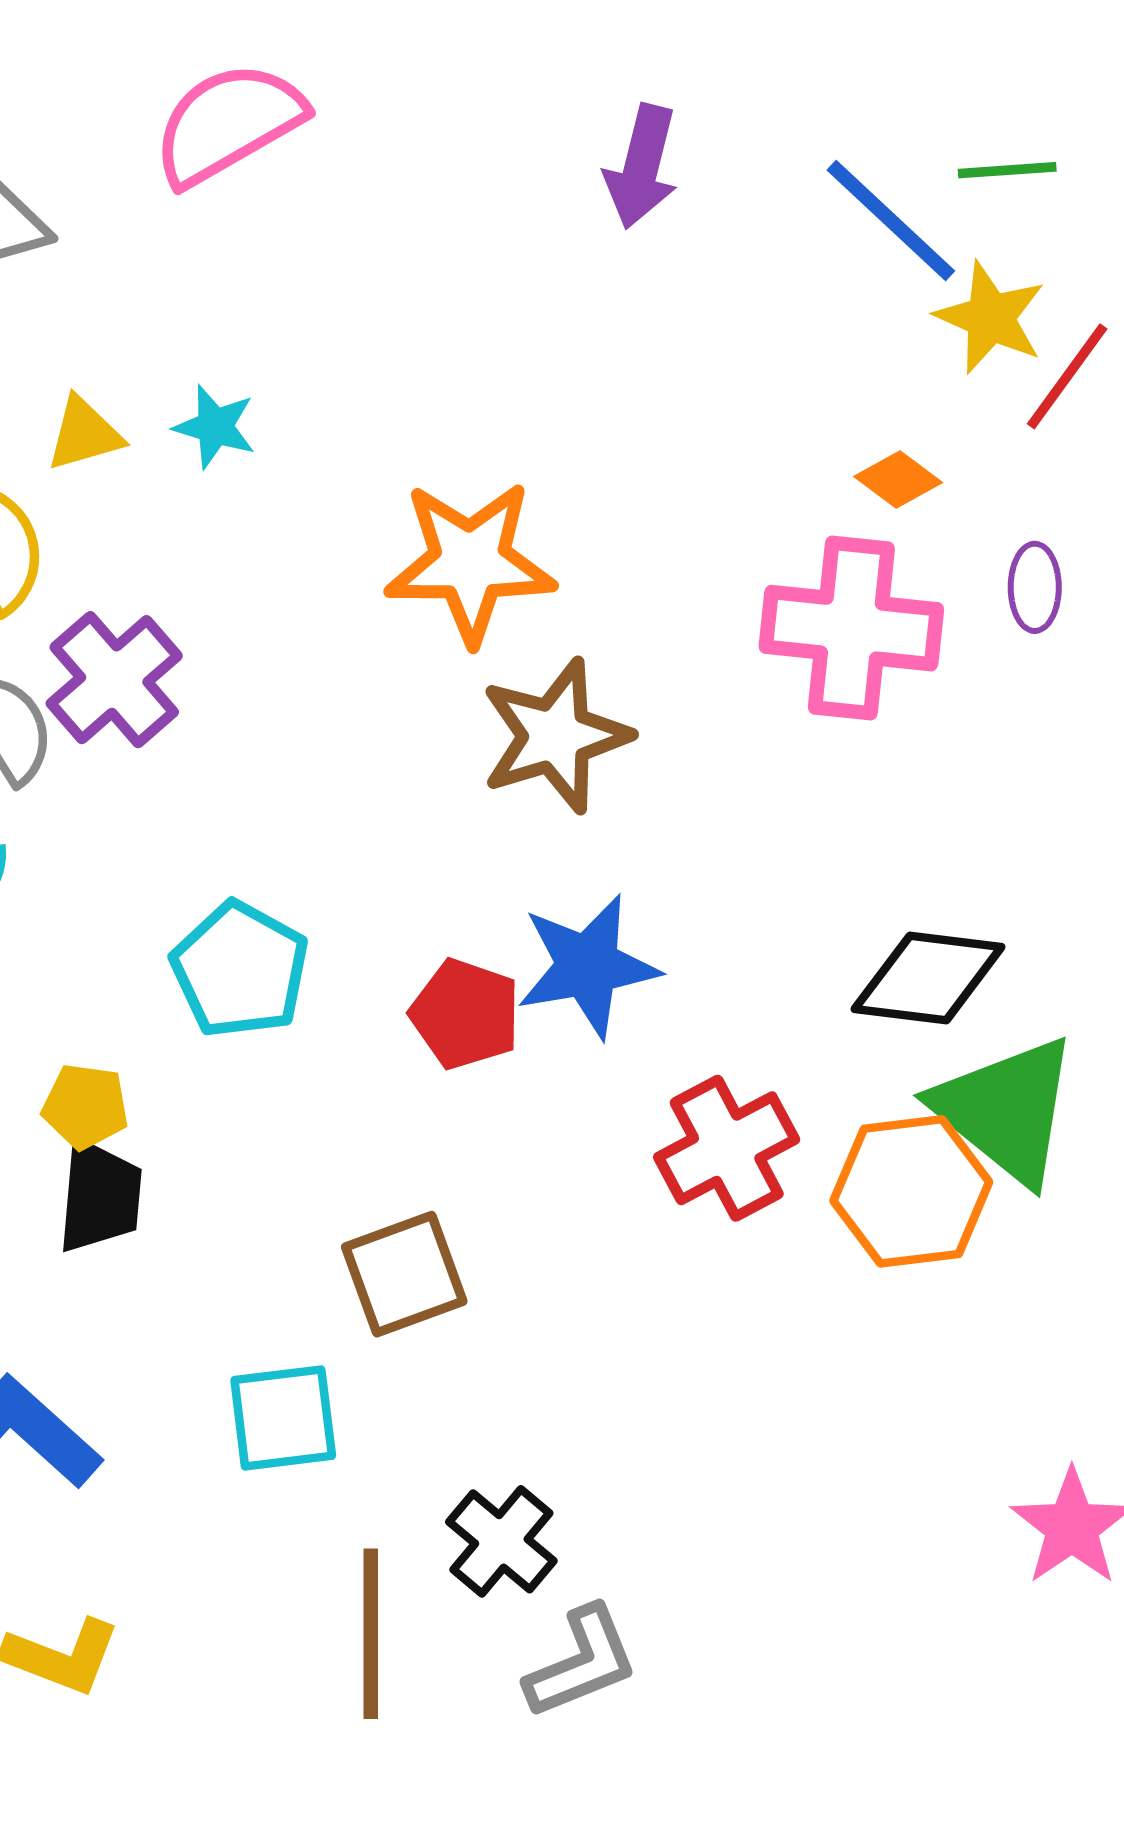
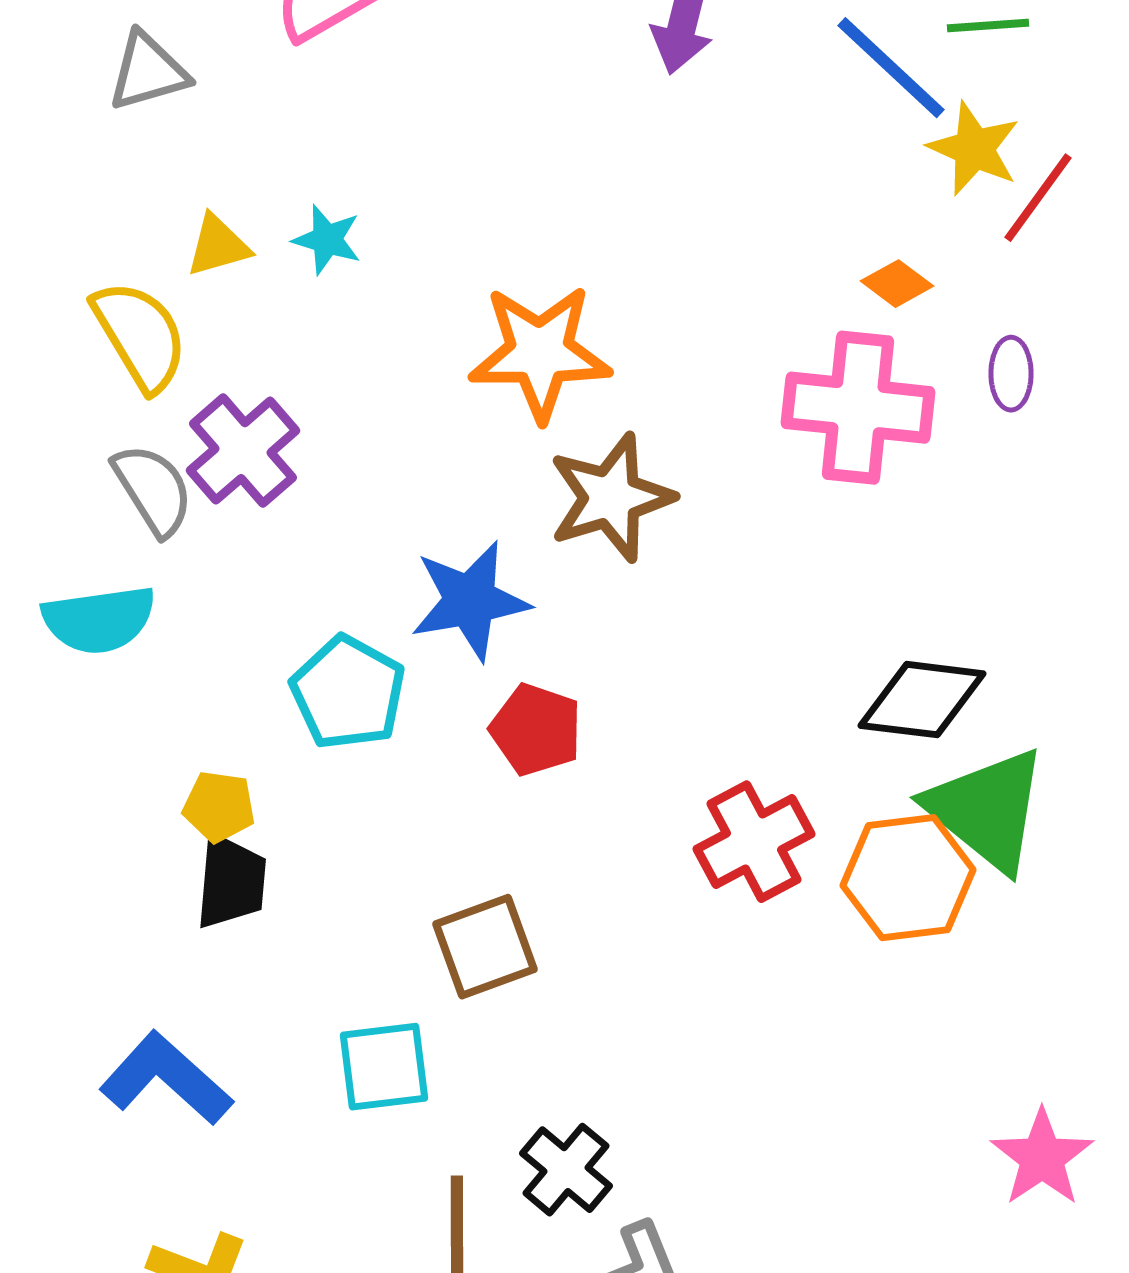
blue star: (588, 966) -> (470, 601), moved

